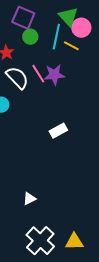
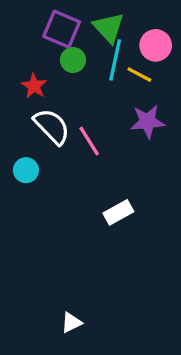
green triangle: (68, 17) -> (109, 28), moved
pink line: (38, 74) -> (89, 141), moved
purple star: (54, 75) -> (148, 122), moved

